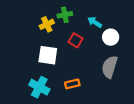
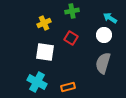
green cross: (65, 15) -> (72, 11), moved
cyan arrow: (95, 22) -> (110, 18), moved
orange rectangle: (72, 84) -> (68, 87), moved

